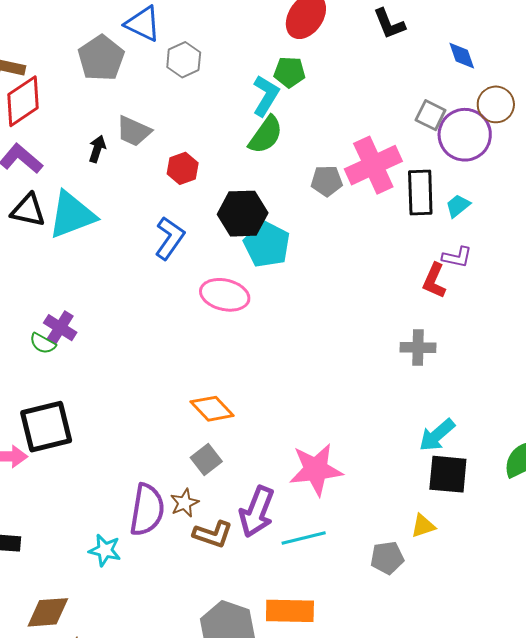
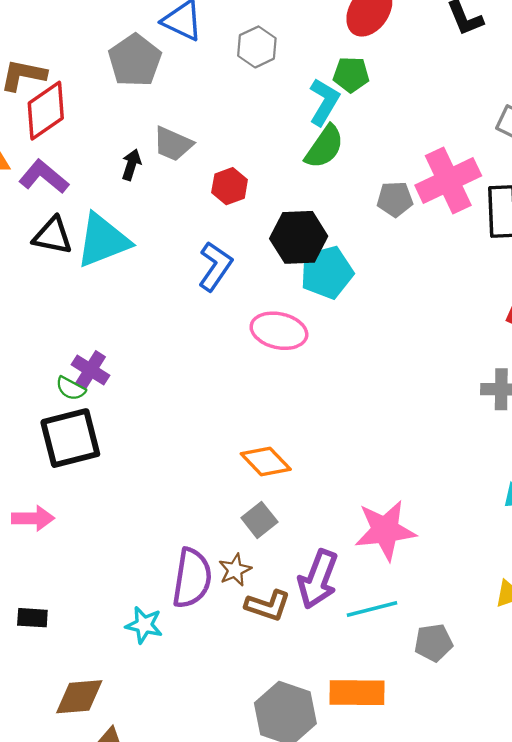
gray hexagon: (184, 60) -> (257, 47), moved
cyan pentagon: (267, 244) -> (327, 272), turned 30
black square: (46, 427) -> (70, 438), moved
gray pentagon: (387, 558) -> (433, 643), moved

